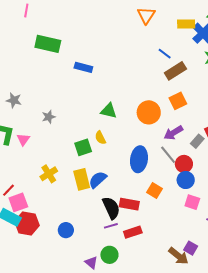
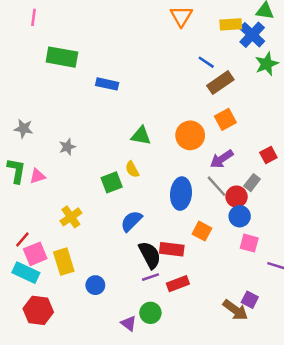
pink triangle: (23, 139) -> (38, 176), turned 40
gray rectangle: (197, 141) -> (252, 183), moved
yellow rectangle: (82, 179) -> (64, 262), moved
red hexagon: (27, 224) -> (38, 310), moved

